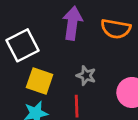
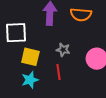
white square: (23, 45) -> (16, 33), turned 30

